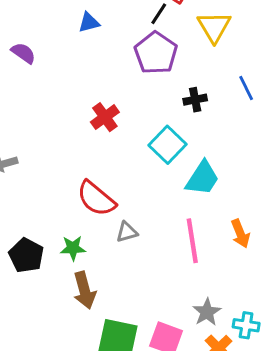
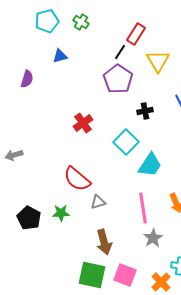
blue triangle: (89, 22) -> (60, 56), moved
purple semicircle: (23, 53) -> (27, 79), turned 72
brown arrow: (85, 290) -> (104, 242), moved
gray star: (207, 312) -> (153, 238), moved

